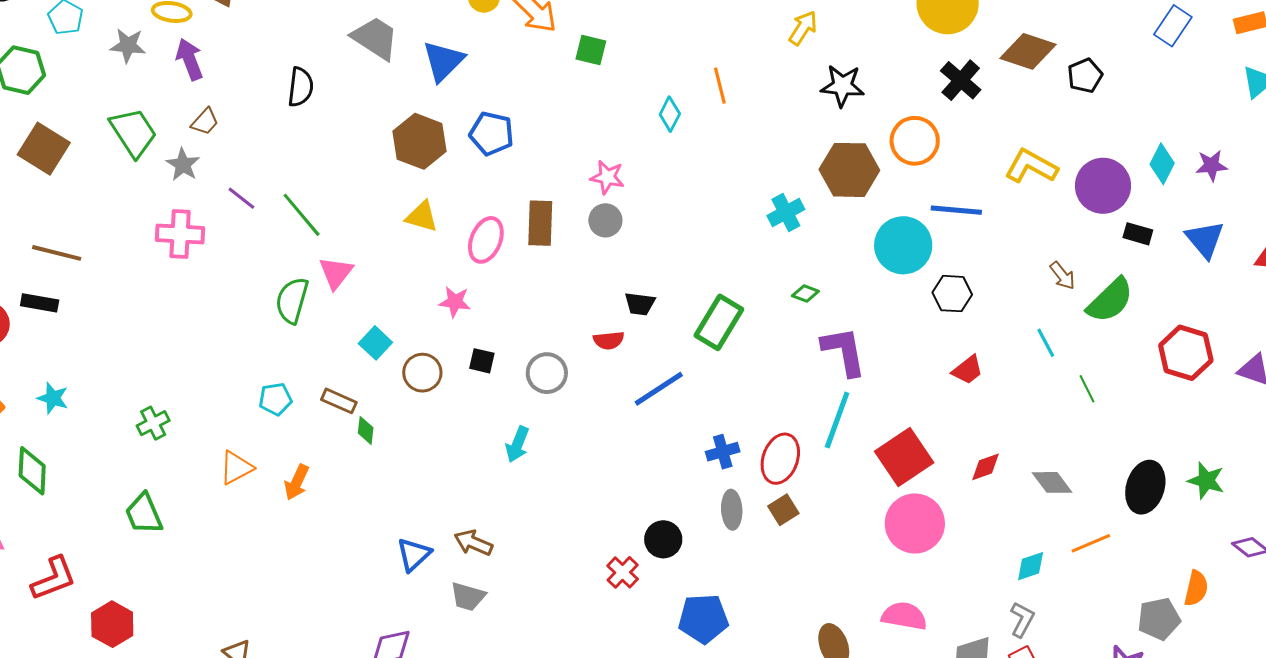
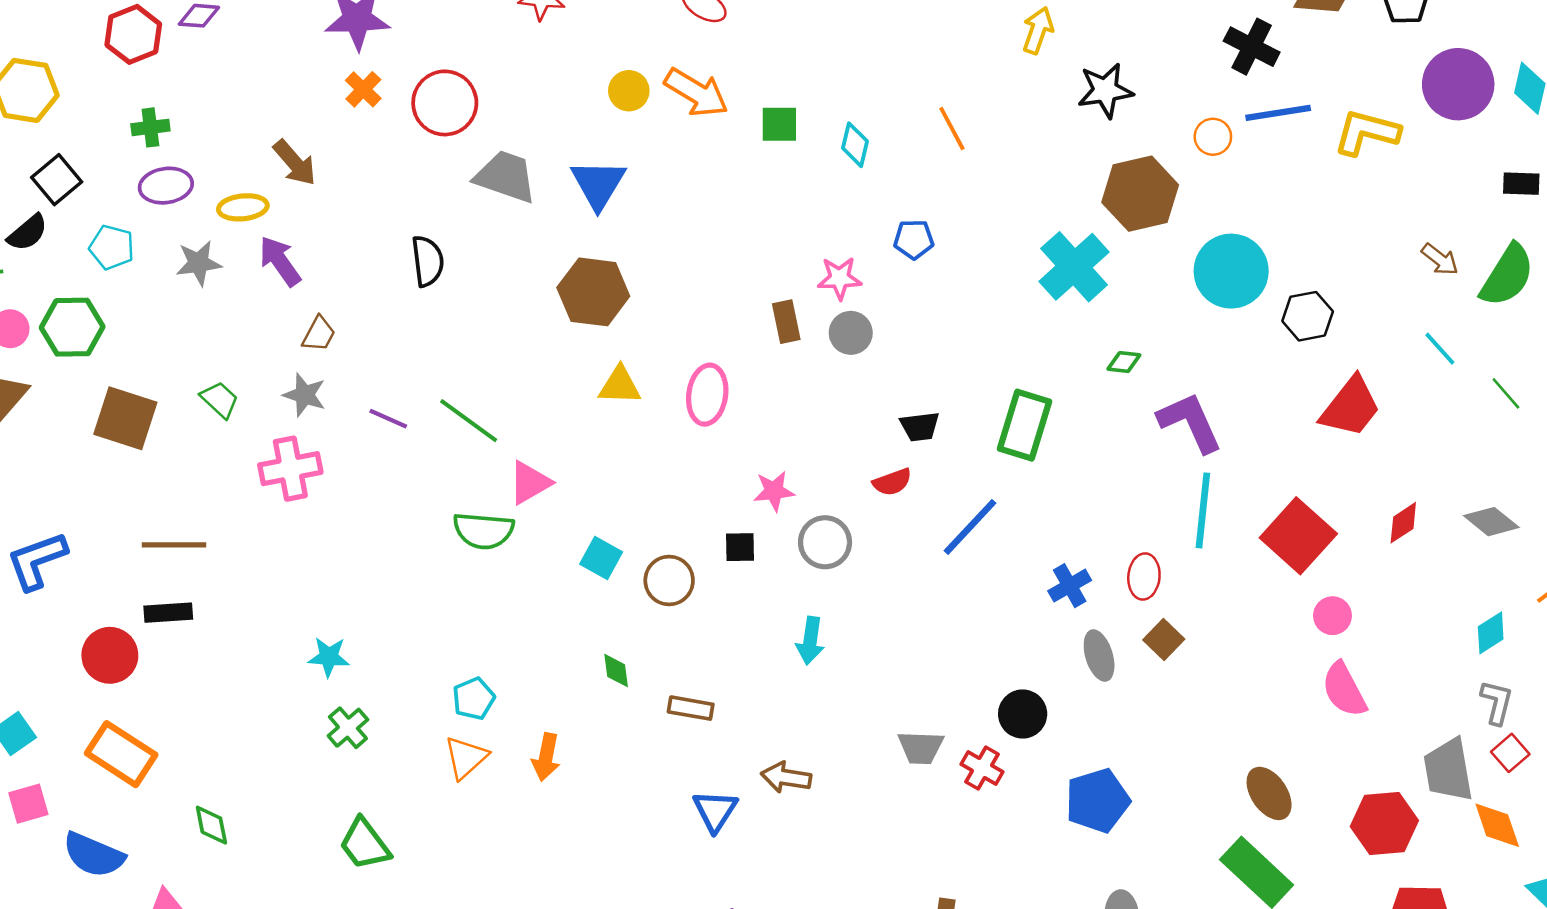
cyan diamond: (670, 114) -> (855, 145), moved
green trapezoid: (133, 132) -> (220, 400), moved, size x0.6
blue pentagon: (492, 134) -> (914, 239), moved, size x0.7
orange circle: (915, 141) -> (1213, 137), size x0.6
purple circle: (1103, 186) -> (1458, 84), moved
blue line: (956, 210) -> (1278, 113), moved
cyan cross: (786, 213) -> (1074, 267), size x1.5
brown rectangle: (540, 223) -> (786, 322), moved, size x0.7
pink cross: (180, 234) -> (290, 469), moved
pink triangle: (336, 273) -> (530, 483), turned 36
green semicircle: (292, 300) -> (483, 531), turned -87
pink star: (455, 302) -> (774, 491), moved
red trapezoid: (968, 370) -> (1350, 407), size x1.6
cyan star: (53, 398) -> (329, 657), moved
cyan pentagon: (275, 399) -> (474, 699), moved
brown rectangle: (339, 401) -> (691, 708), moved
red ellipse: (780, 459) -> (1144, 577), size x0.7
green diamond: (32, 471) -> (211, 825), size x0.7
pink circle: (915, 524) -> (1332, 616), size x0.5
gray trapezoid: (468, 596) -> (921, 748), moved
pink semicircle: (904, 616) -> (1344, 690), moved, turned -114

